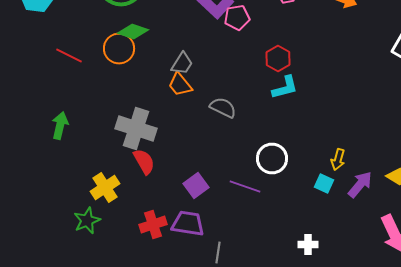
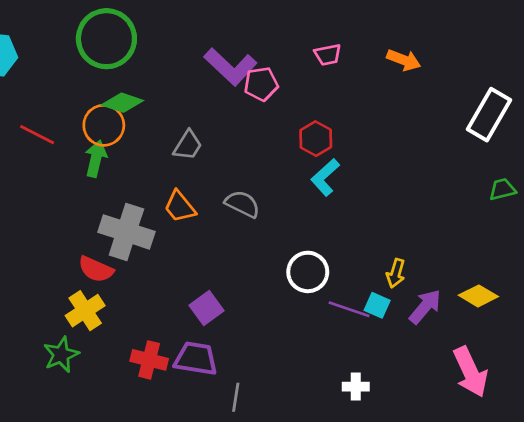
orange trapezoid: (180, 84) -> (180, 207), moved
cyan L-shape: (285, 88) -> (325, 177), turned 152
green arrow: (60, 126) -> (96, 159), moved
red semicircle: (144, 162) -> (96, 269), moved, turned 144
purple line: (245, 186) -> (349, 309), moved
red cross: (153, 224) -> (149, 360), turned 32

